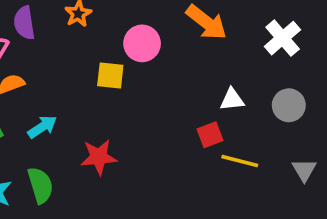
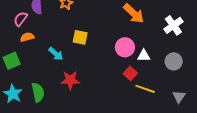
pink circle: (142, 43) -> (125, 47), moved
cyan arrow: (42, 127) -> (56, 54), moved, turned 70
red square: (210, 135) -> (130, 73), turned -32

